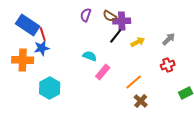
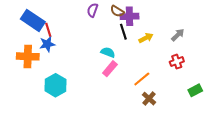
black line: (116, 36) -> (123, 32), turned -56
cyan semicircle: (90, 56) -> (108, 52), moved

